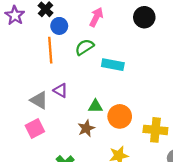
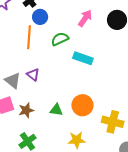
pink arrow: (96, 17) -> (85, 18), moved
green triangle: (95, 106) -> (56, 110), moved
brown star: (86, 128) -> (26, 110), moved

